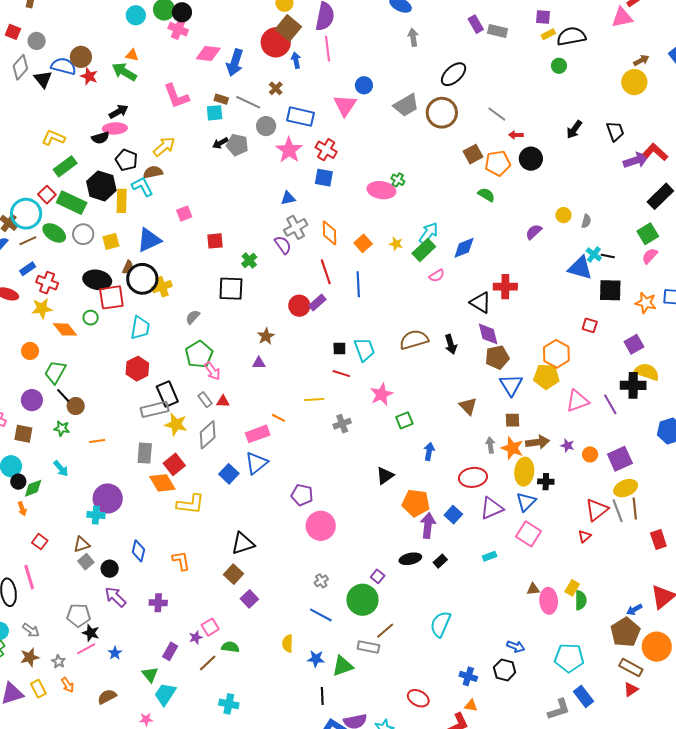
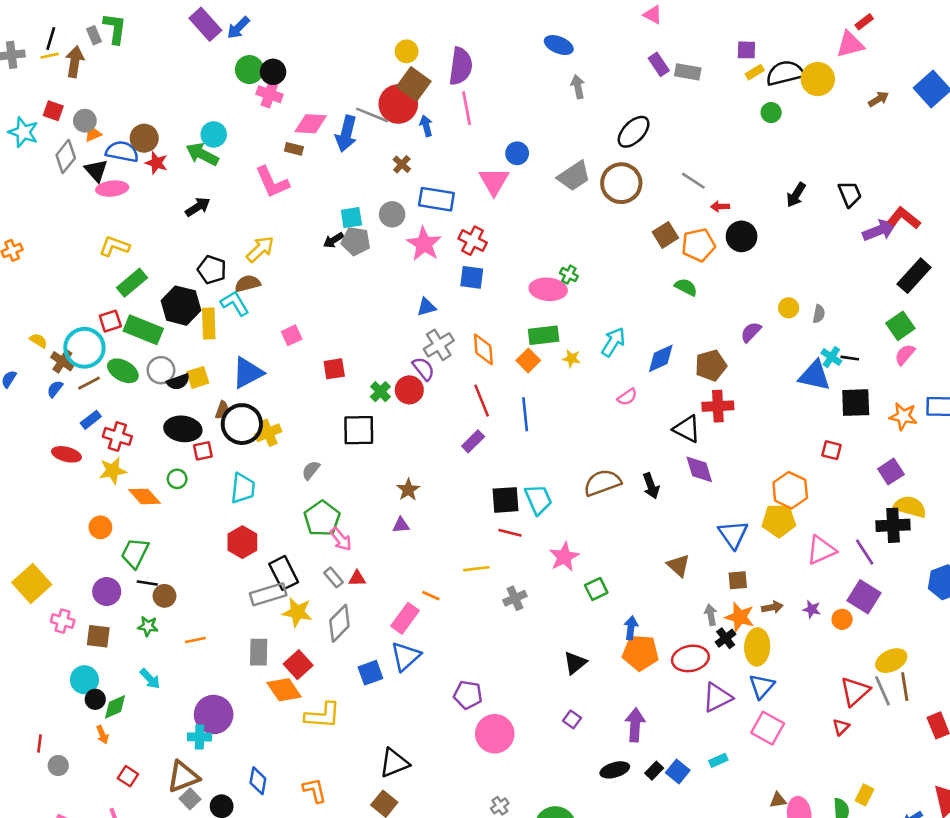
cyan circle: (136, 15) -> (214, 134), moved
orange triangle: (132, 55) -> (93, 134), moved, turned -32
yellow circle: (634, 82) -> (818, 79), moved
brown rectangle: (221, 99) -> (294, 149), moved
gray line: (248, 102) -> (372, 115), moved
cyan square: (215, 113) -> (351, 218), moved
pink ellipse: (115, 128) -> (112, 189), moved
black semicircle: (100, 138) -> (178, 382), moved
red square: (47, 195) -> (110, 321), turned 30
green rectangle: (424, 250) -> (544, 335), moved, turned 40
red square: (111, 297) -> (203, 451), size x0.6
red circle: (299, 306) -> (409, 390), moved
black square: (339, 348) -> (506, 500), size x1.6
brown pentagon: (497, 357) -> (711, 365), moved
black line: (63, 395) -> (147, 583), turned -35
pink rectangle: (258, 434) -> (405, 618), turned -30
brown arrow: (538, 442) -> (772, 607), size x0.7
purple square: (620, 459) -> (864, 597), moved, turned -30
blue square: (229, 474) -> (370, 673), turned 30
black cross: (546, 482) -> (726, 638), moved, turned -35
orange pentagon: (416, 503) -> (640, 653), moved
blue square: (453, 515) -> (678, 772), moved
brown triangle: (82, 544) -> (183, 777), size x1.5
purple square: (378, 576) -> (572, 719), moved
yellow rectangle: (572, 588) -> (864, 795), moved

